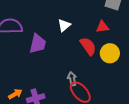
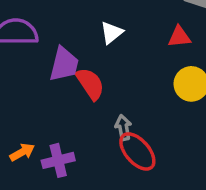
red semicircle: (88, 46) -> (90, 84), moved

